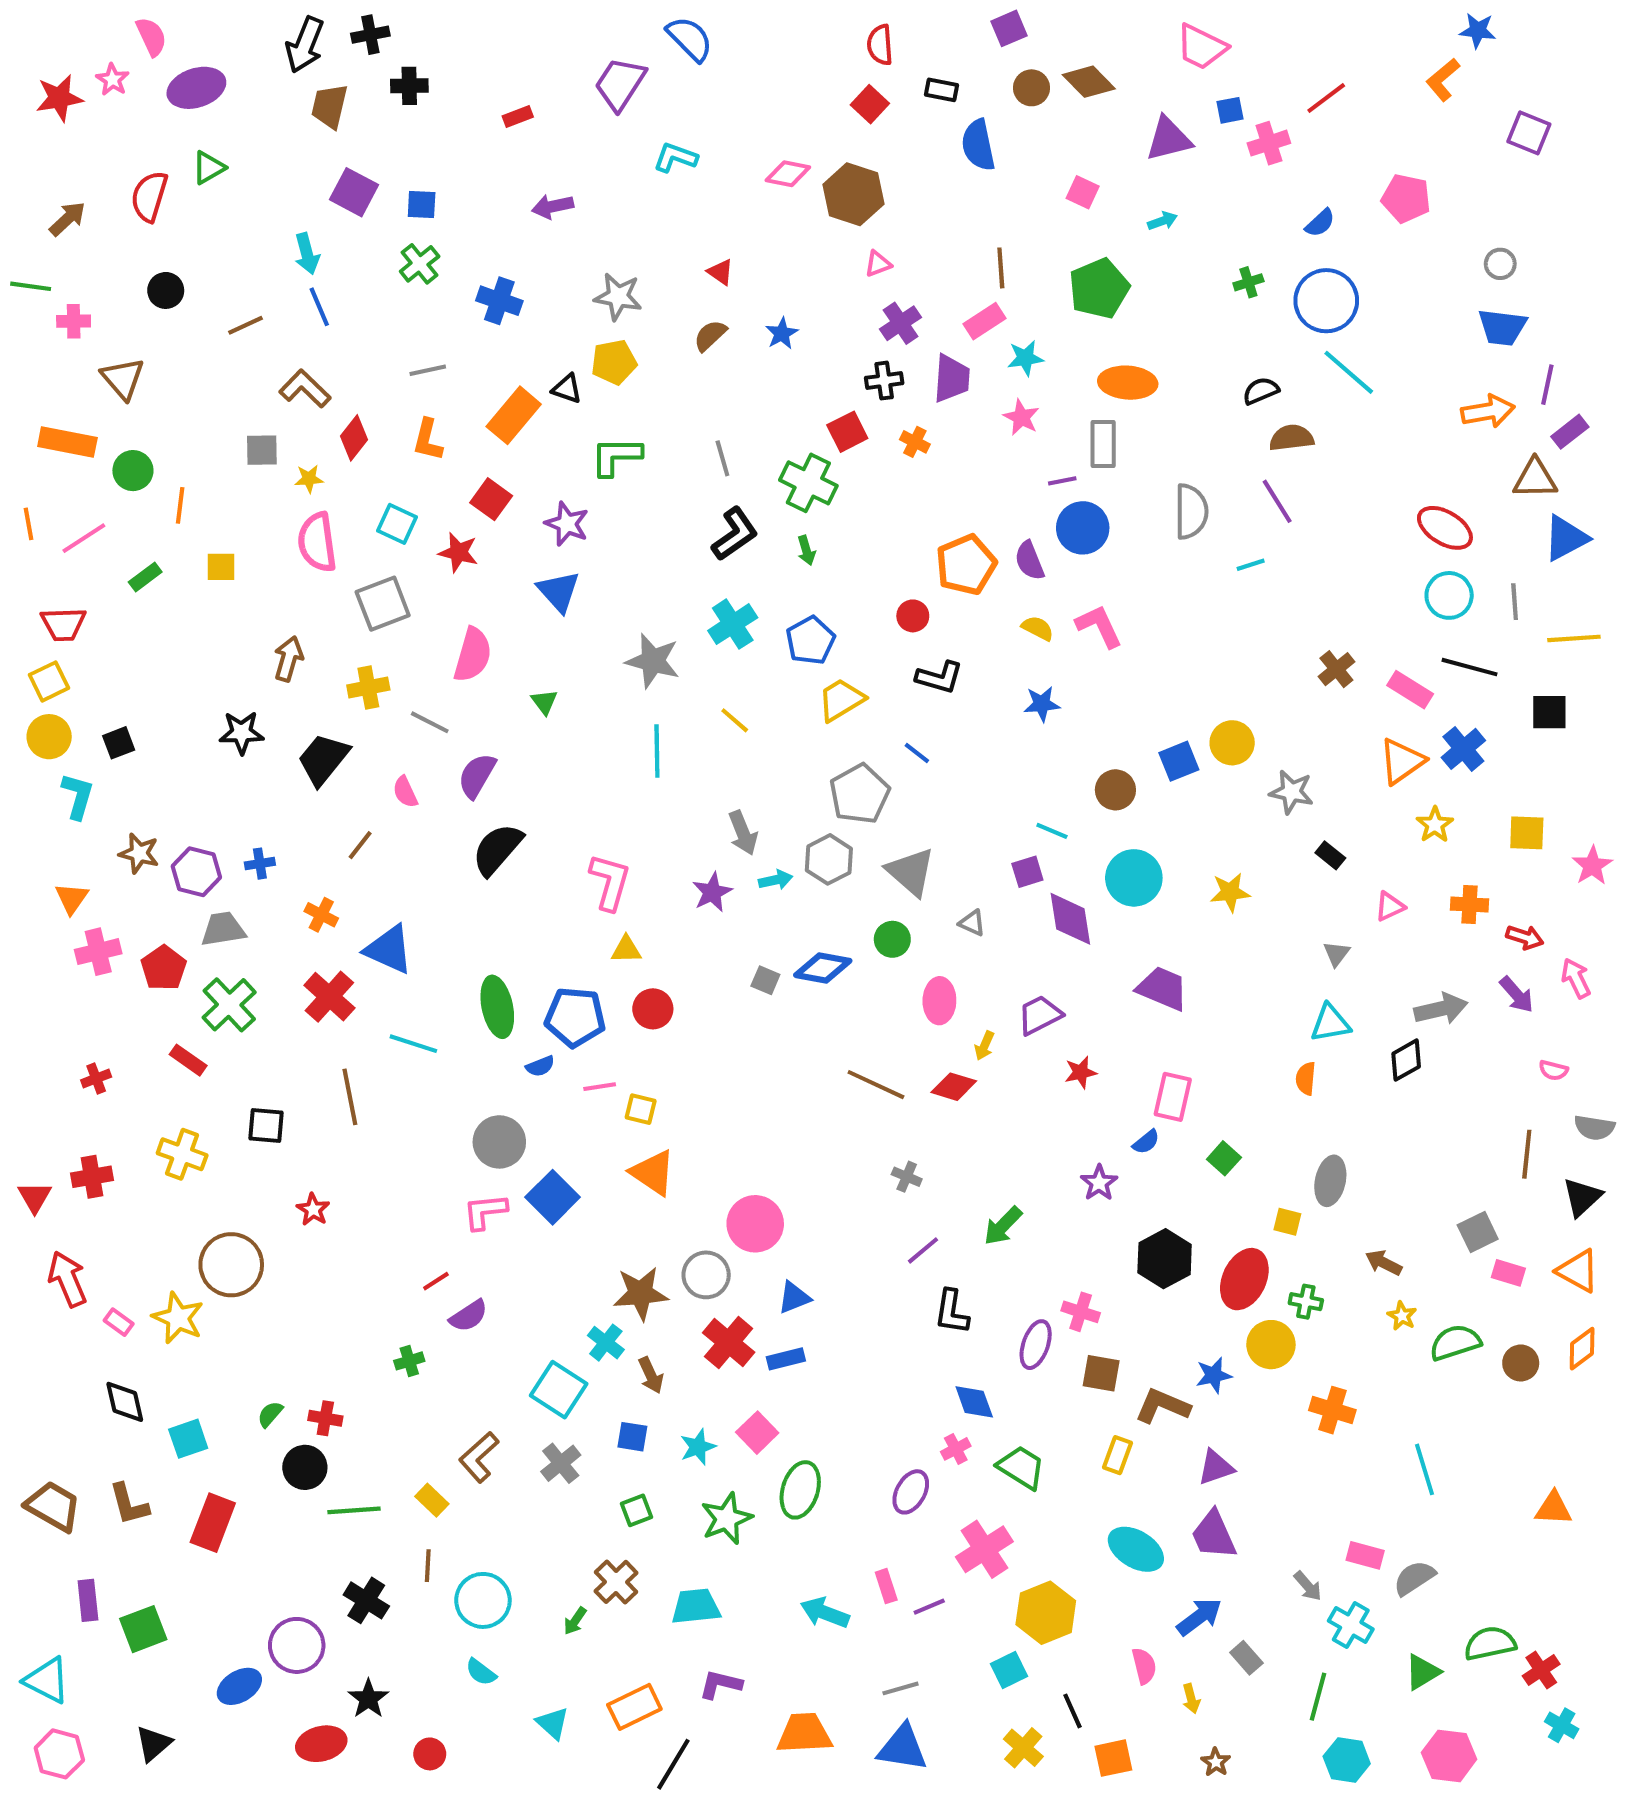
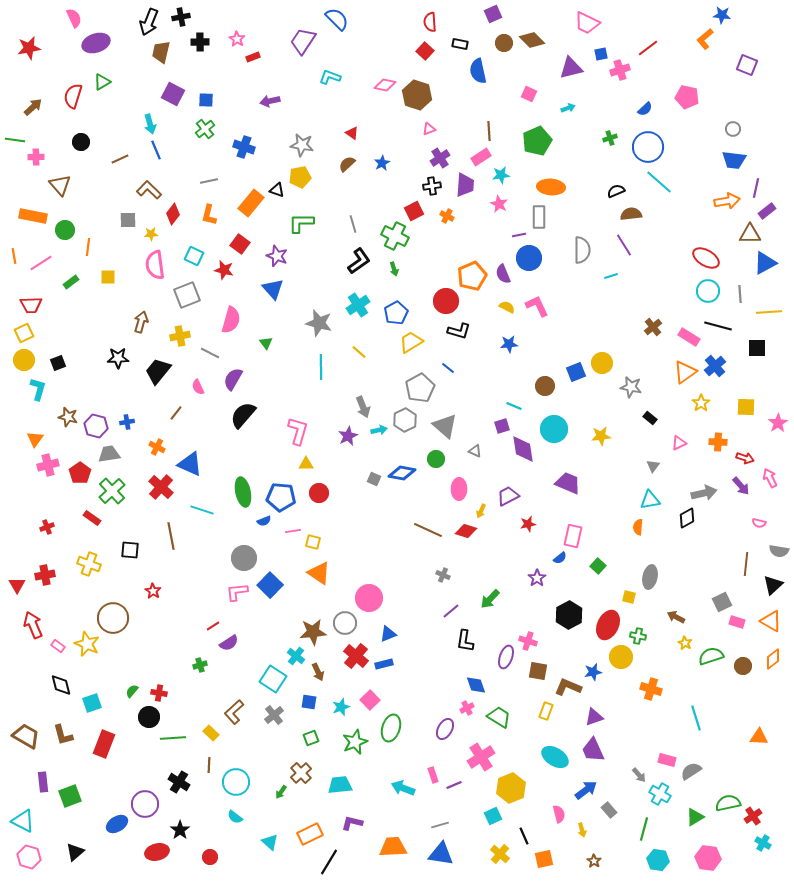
pink star: (112, 80) -> (237, 39), moved
red circle: (913, 616) -> (446, 301), size x1.6

